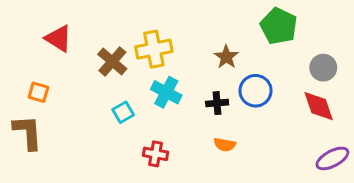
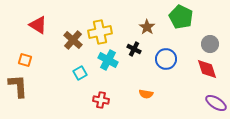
brown star: (226, 57) -> (147, 27), moved
black cross: (217, 103) -> (134, 49), moved, turned 32
purple ellipse: (332, 158) -> (216, 103), turned 60

